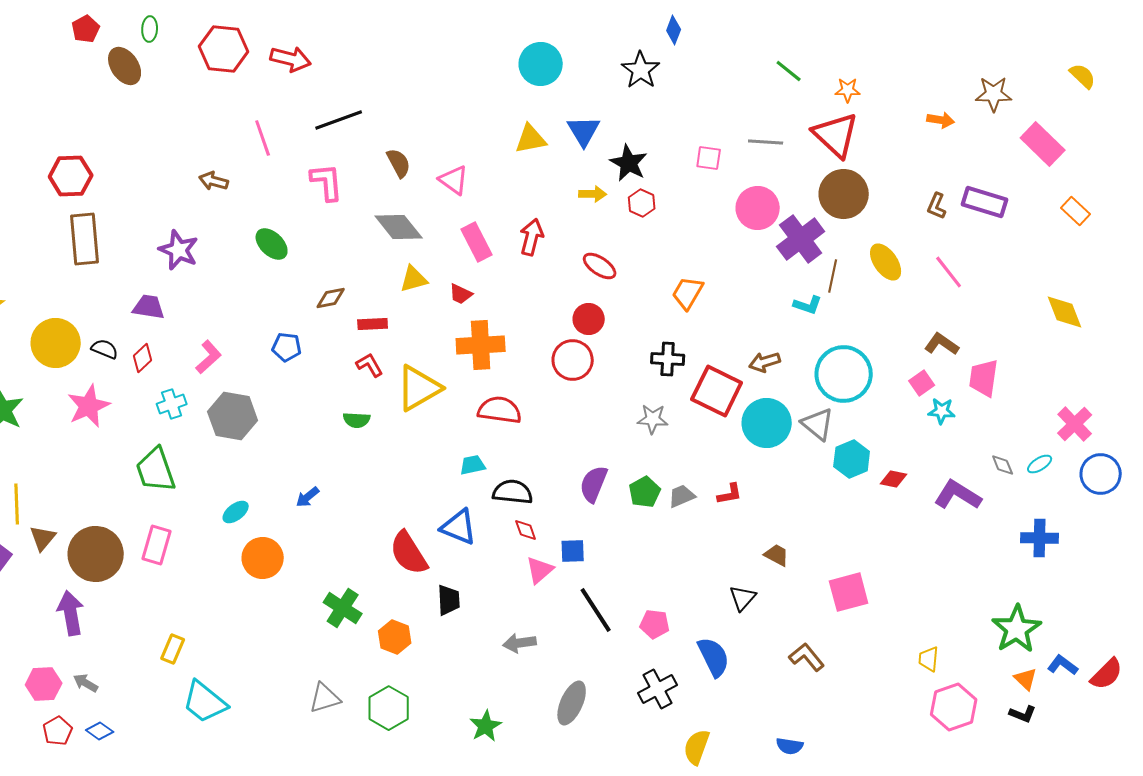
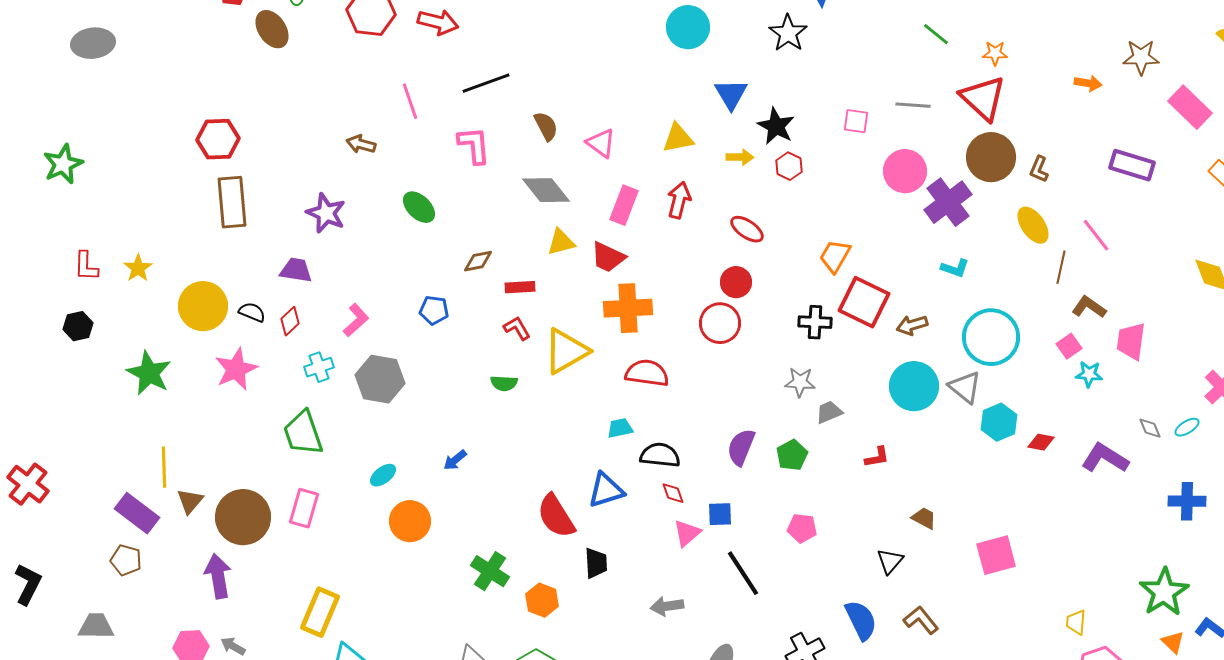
yellow triangle: (531, 139) -> (678, 138), moved
brown L-shape: (937, 206) -> (1039, 169), moved
pink rectangle: (477, 242) -> (624, 205), turned 48
brown line: (833, 276) -> (1061, 267), moved
red trapezoid: (461, 294) -> (608, 257), size x1.5
red square: (717, 391) -> (864, 302), moved
gray trapezoid: (682, 496) -> (829, 412), moved
blue triangle: (459, 527) -> (606, 490), turned -39
pink pentagon: (655, 624) -> (802, 528), moved
yellow rectangle: (173, 649) -> (320, 612), size x1.6
brown L-shape: (807, 657) -> (921, 620), moved

